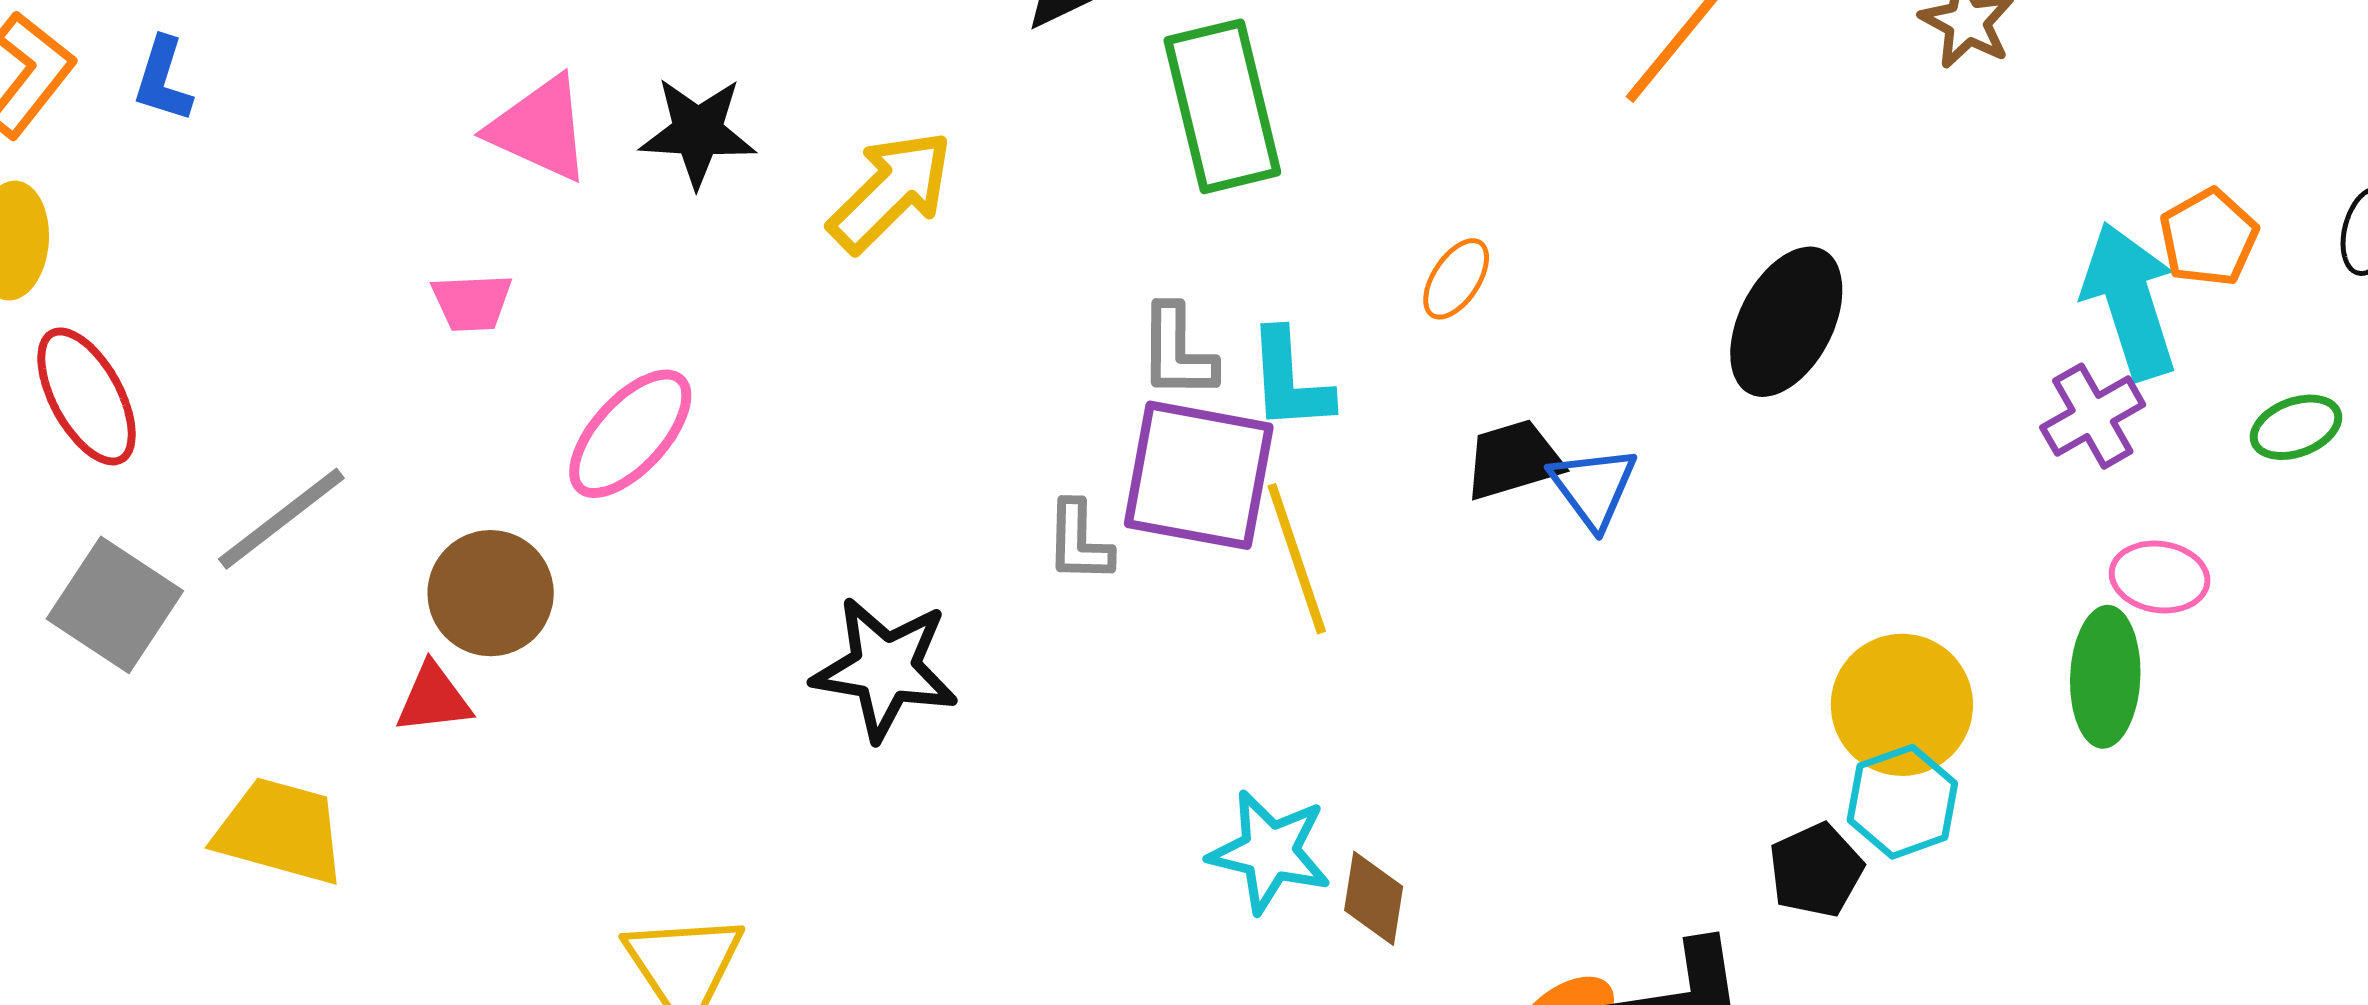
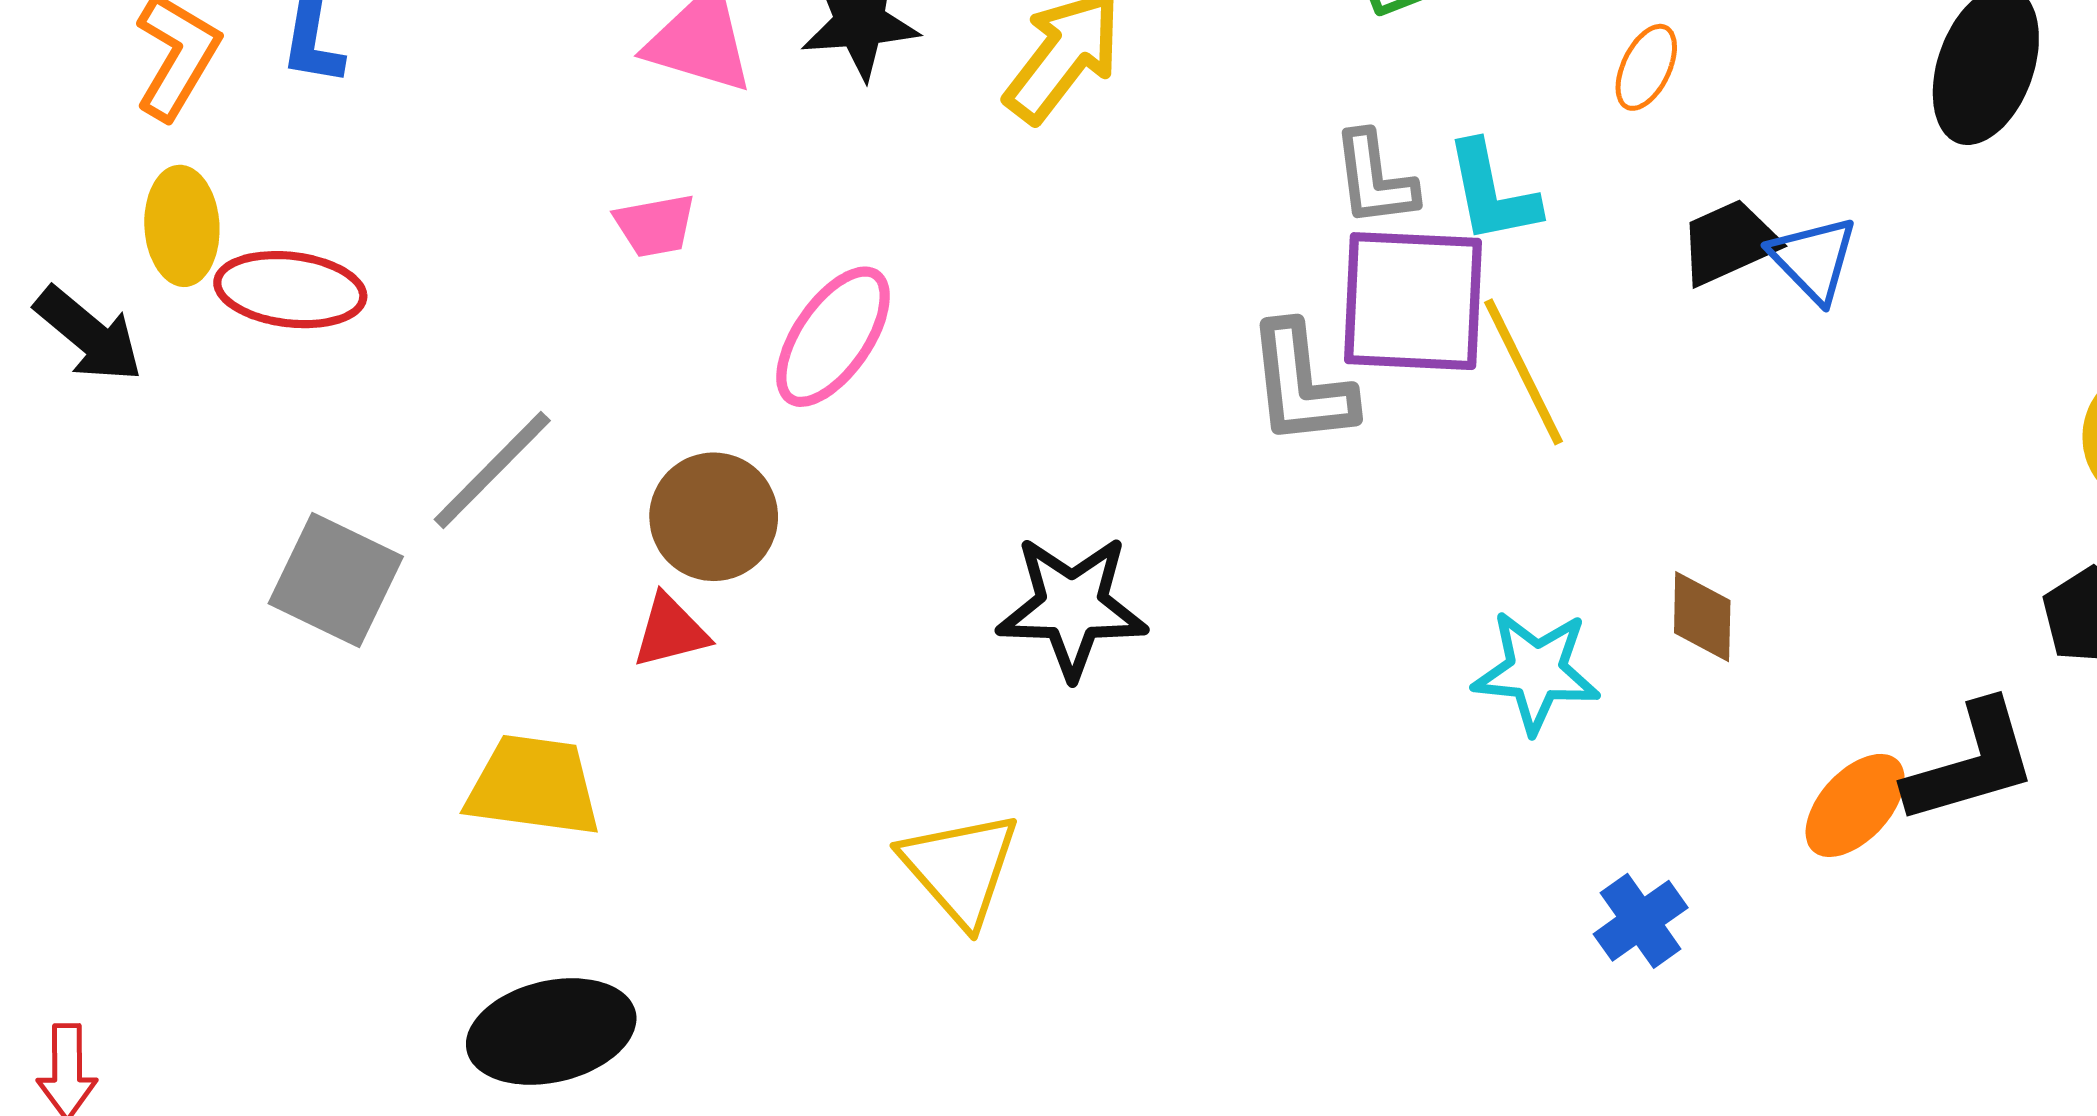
red ellipse: (87, 396) -> (290, 290), moved, turned -47
gray L-shape: (1079, 542) -> (1301, 384), size x1.5
black star: (885, 669) -> (1072, 607), moved
brown diamond: (1374, 898) -> (1702, 617), moved

